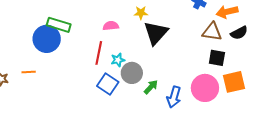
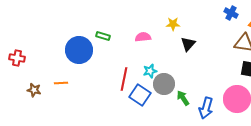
green rectangle: (59, 25) -> (103, 36), moved, size x0.6
black triangle: (156, 33) -> (188, 44), size x0.6
red line: (99, 53) -> (124, 79), moved
green arrow: (151, 87) -> (183, 98), turned -77

